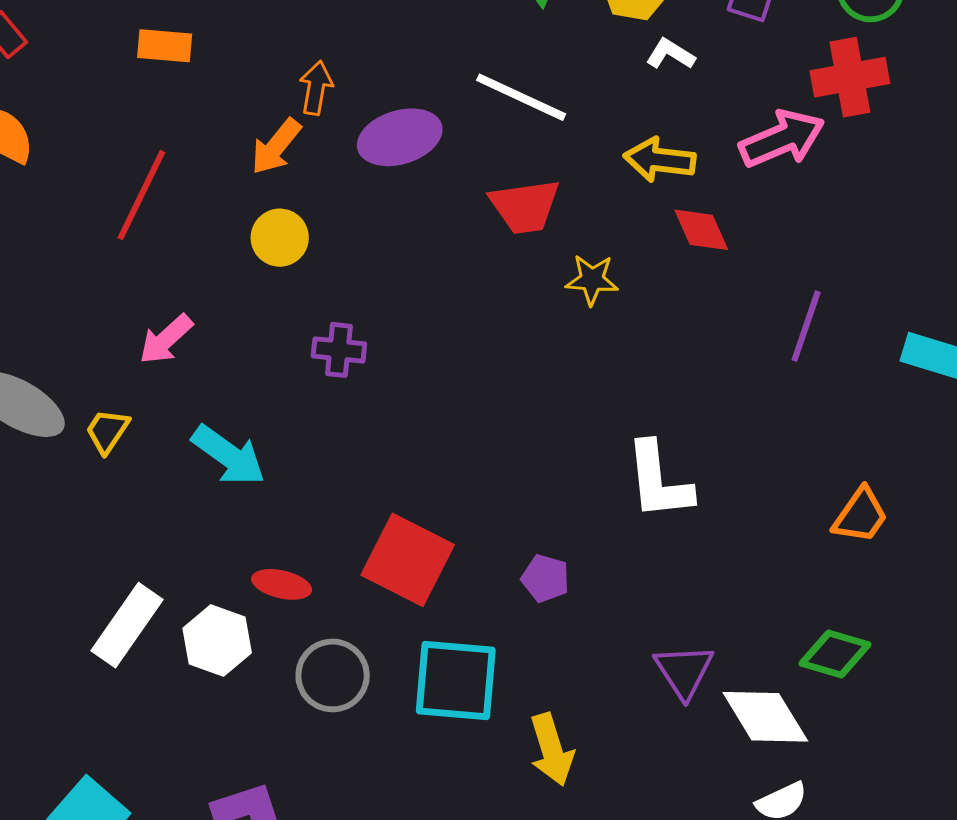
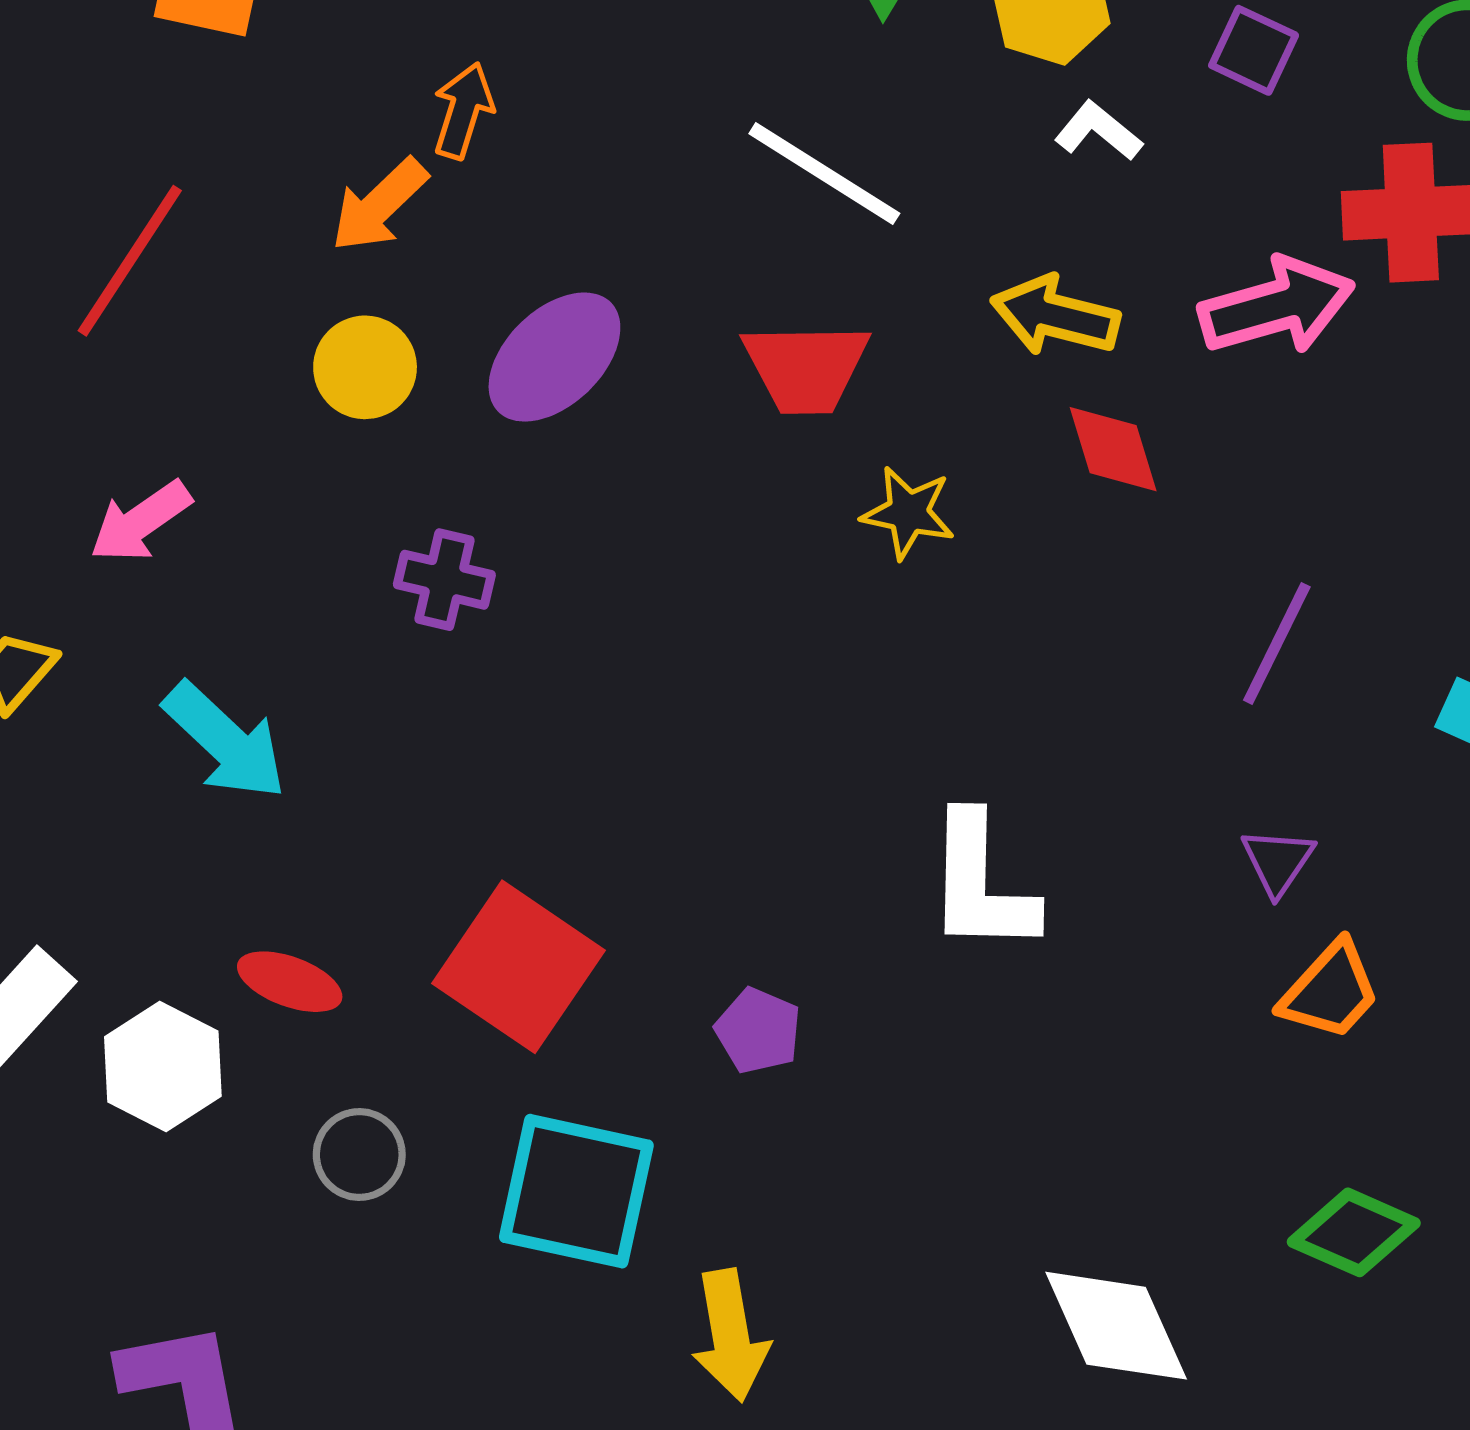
purple ellipse: (400, 137) -> (554, 357), moved, turned -34
green diamond: (835, 654) -> (1354, 1232), moved
purple triangle: (684, 671) -> (1278, 861), moved, size x0.7
gray circle: (333, 675) -> (359, 1154), size x0.7

